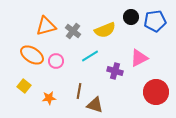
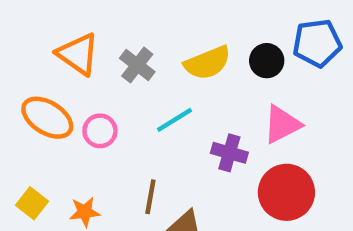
black circle: (131, 17) -> (267, 61), moved
orange triangle: (46, 26) -> (78, 54), turned 50
yellow square: (24, 86) -> (32, 203), moved
red circle: (156, 92) -> (286, 192), moved

